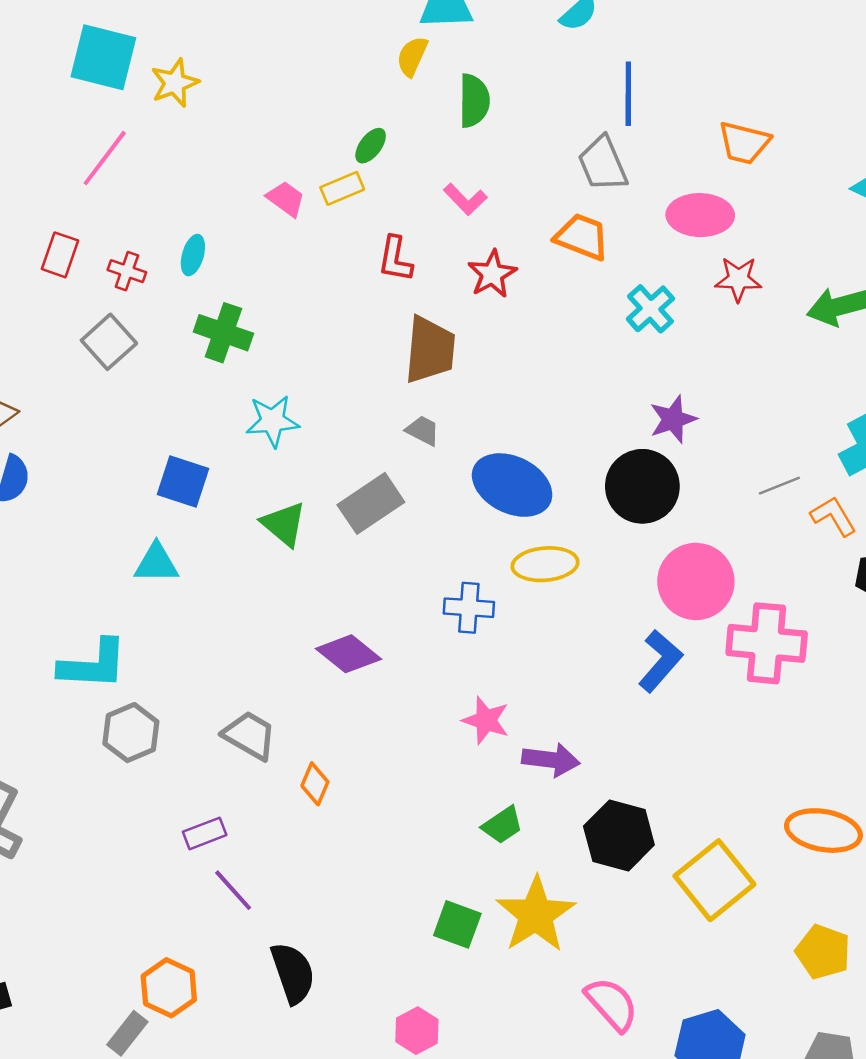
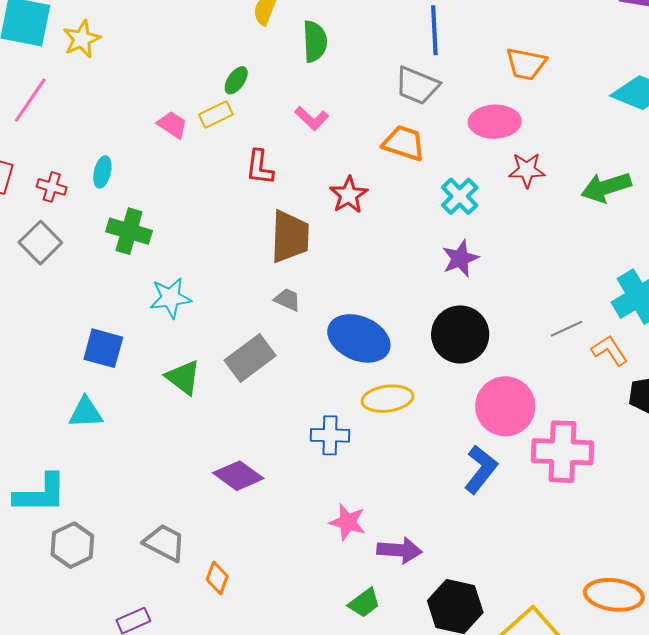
gray trapezoid: (603, 164) -> (417, 86), turned -42
red star: (492, 274) -> (349, 195), moved
purple star: (673, 419) -> (460, 258), moved

